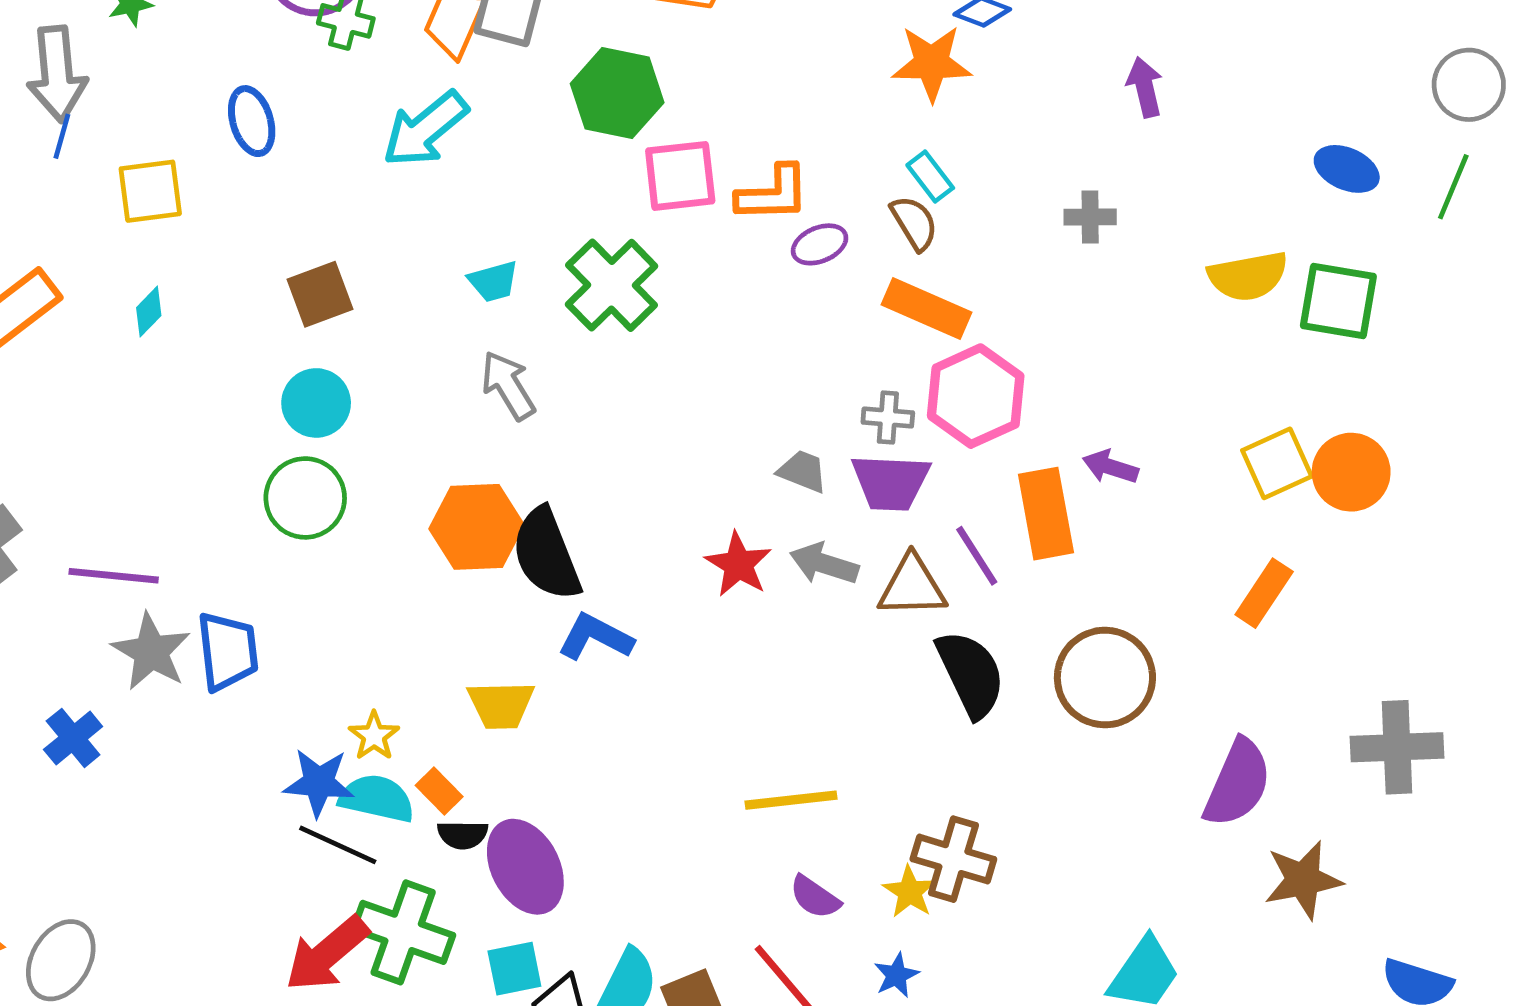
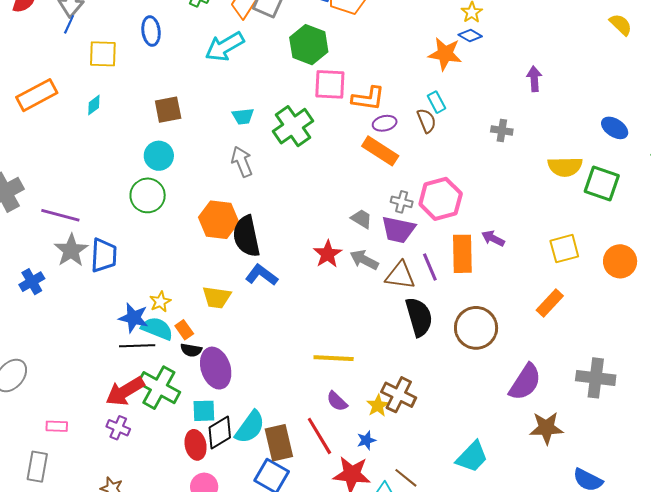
orange rectangle: (926, 308) -> (380, 151), moved
orange circle: (1351, 472) -> (620, 261), moved
black line: (338, 845) -> (137, 346), turned -36

